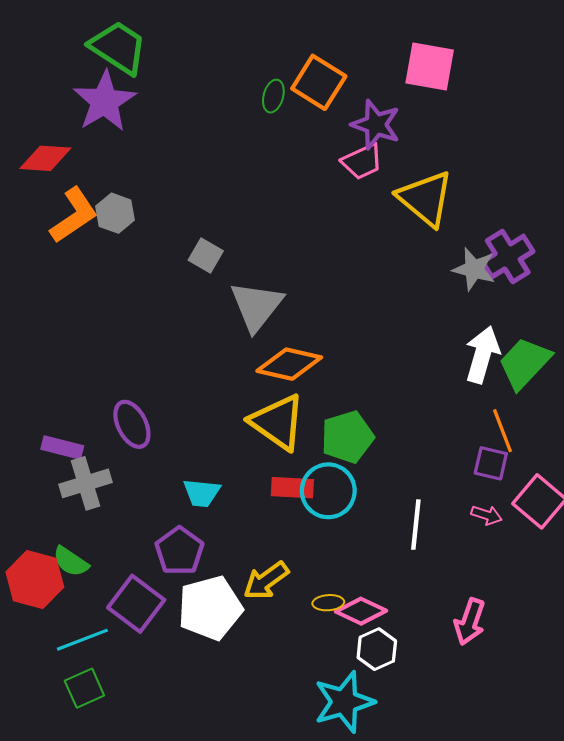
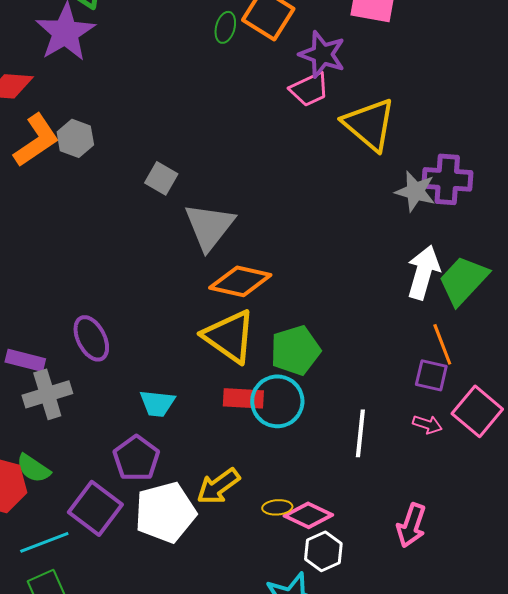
purple cross: (508, 256) -> (447, 179), turned 36

